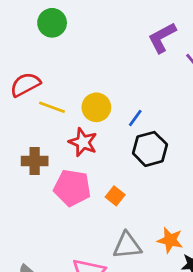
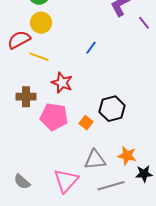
yellow circle: (96, 107) -> (41, 23), moved
blue line: (135, 118) -> (91, 48), moved
black hexagon: (150, 149) -> (112, 109), moved

